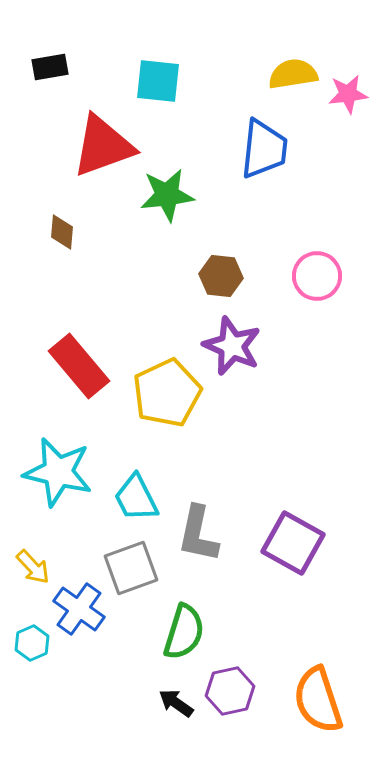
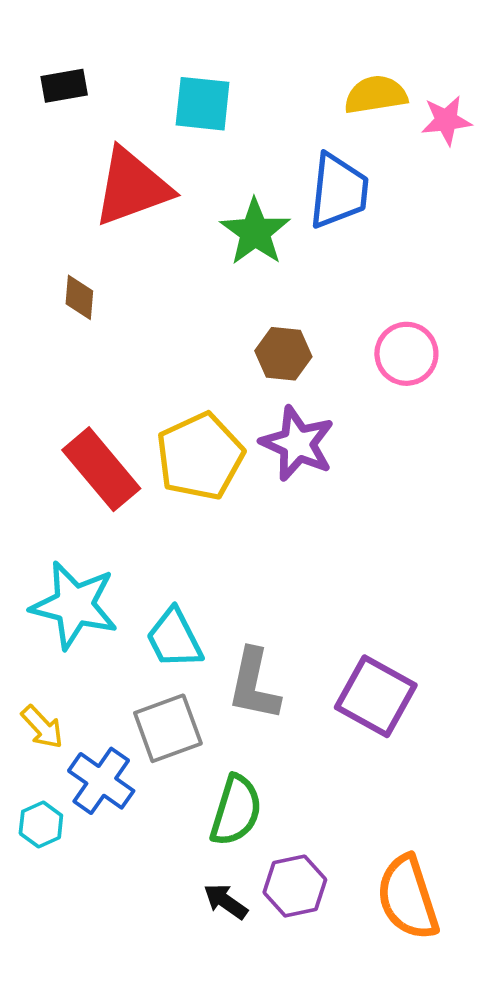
green star: (167, 195) -> (255, 232), moved, turned -30
yellow pentagon: (167, 393) -> (200, 456), moved

